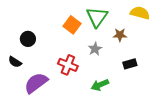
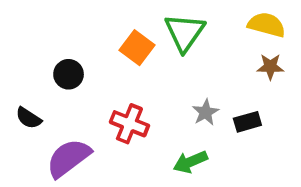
brown star: (120, 35) -> (270, 67), moved
black circle: (28, 39) -> (69, 74), moved
gray star: (95, 49) -> (206, 112), moved

